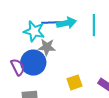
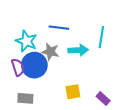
cyan arrow: (66, 23) -> (78, 50), moved
cyan star: (34, 31) -> (26, 41), moved

